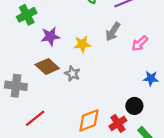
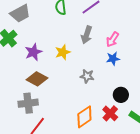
gray star: (72, 74) -> (87, 76), moved
blue star: (151, 78) -> (113, 59), moved
gray cross: (16, 86) -> (28, 103), moved

